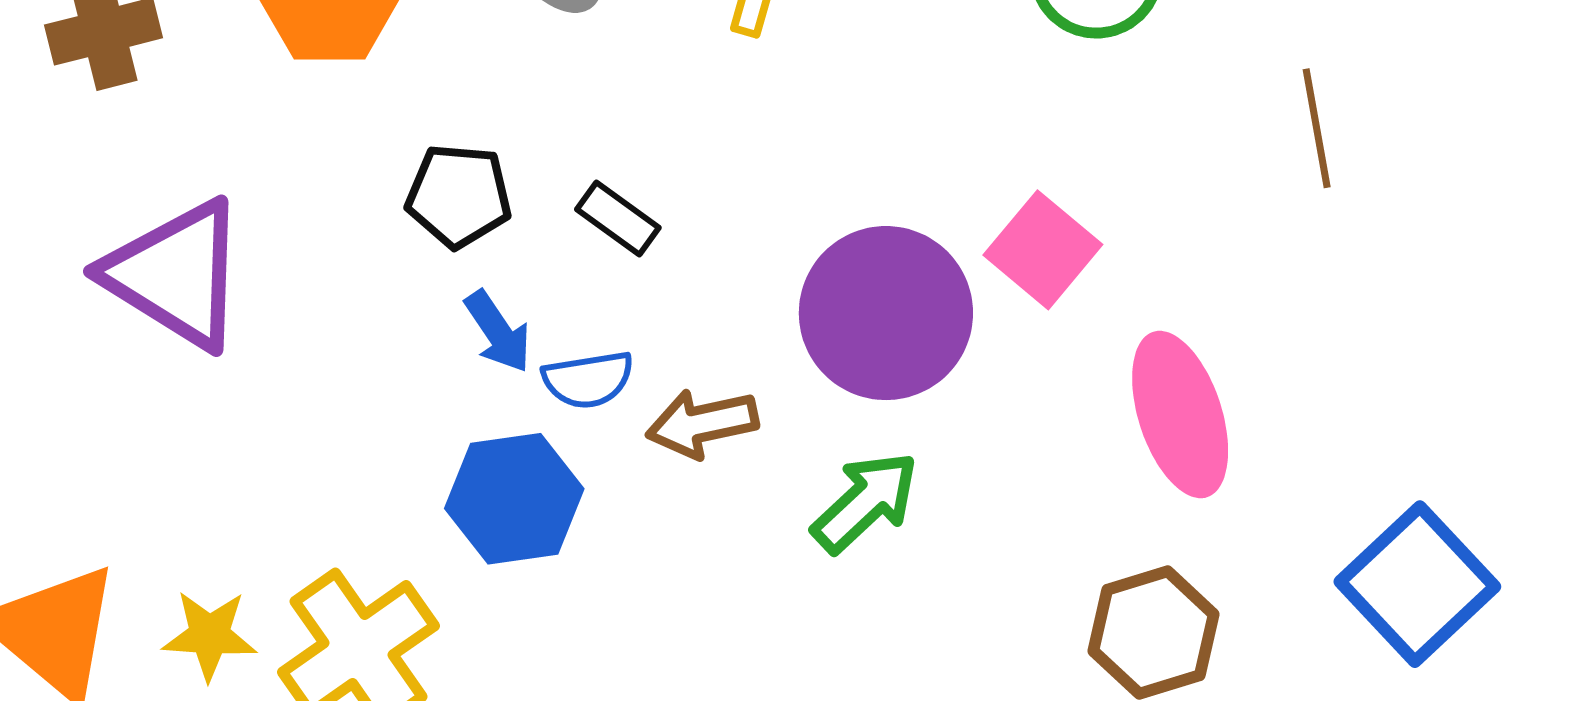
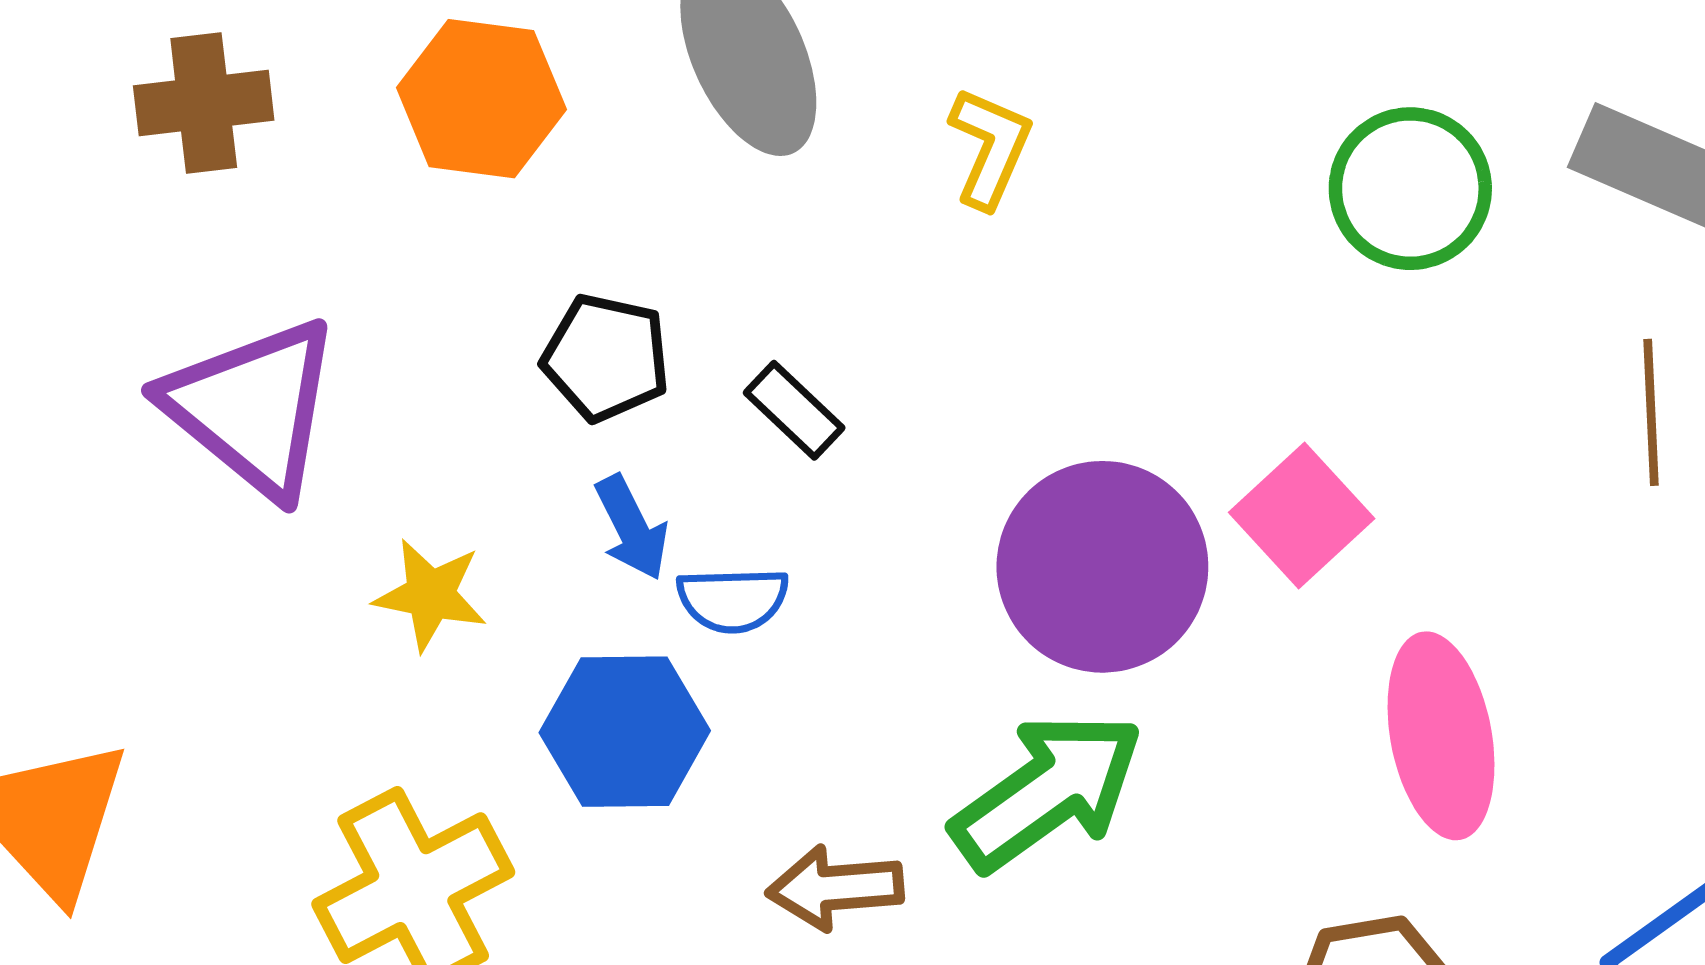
brown arrow: (702, 423) -> (835, 888), moved
green arrow: (865, 502) -> (1047, 791), size x1.4
yellow star: (210, 635) -> (430, 595), moved

